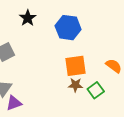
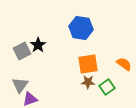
black star: (28, 18) -> (38, 45), moved

